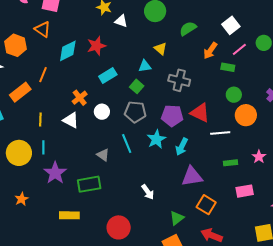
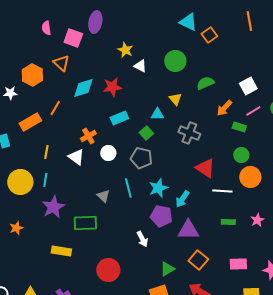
purple pentagon: (172, 116) -> (161, 216), moved
pink rectangle: (245, 191) -> (238, 264), moved

